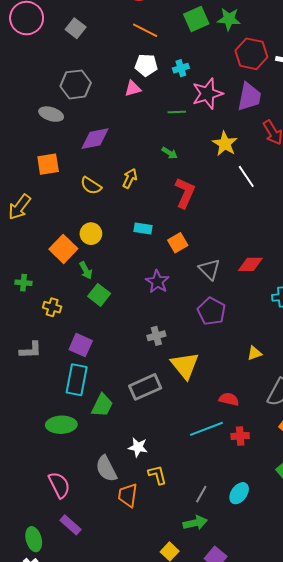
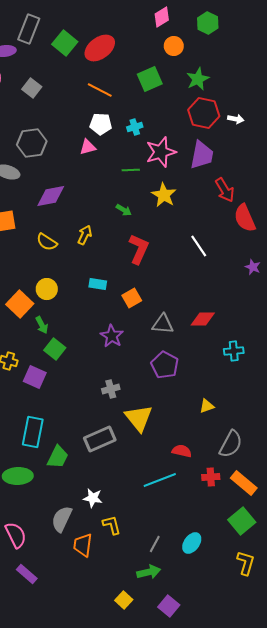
green star: (229, 19) -> (198, 79), moved, turned -30
yellow star: (225, 144) -> (164, 195), moved
white line: (246, 176) -> (199, 246), moved
gray triangle: (209, 269) -> (163, 324), turned -40
purple square: (81, 345) -> (35, 377), moved
red cross: (240, 436) -> (211, 477), moved
gray semicircle: (106, 469) -> (62, 519), turned 52

